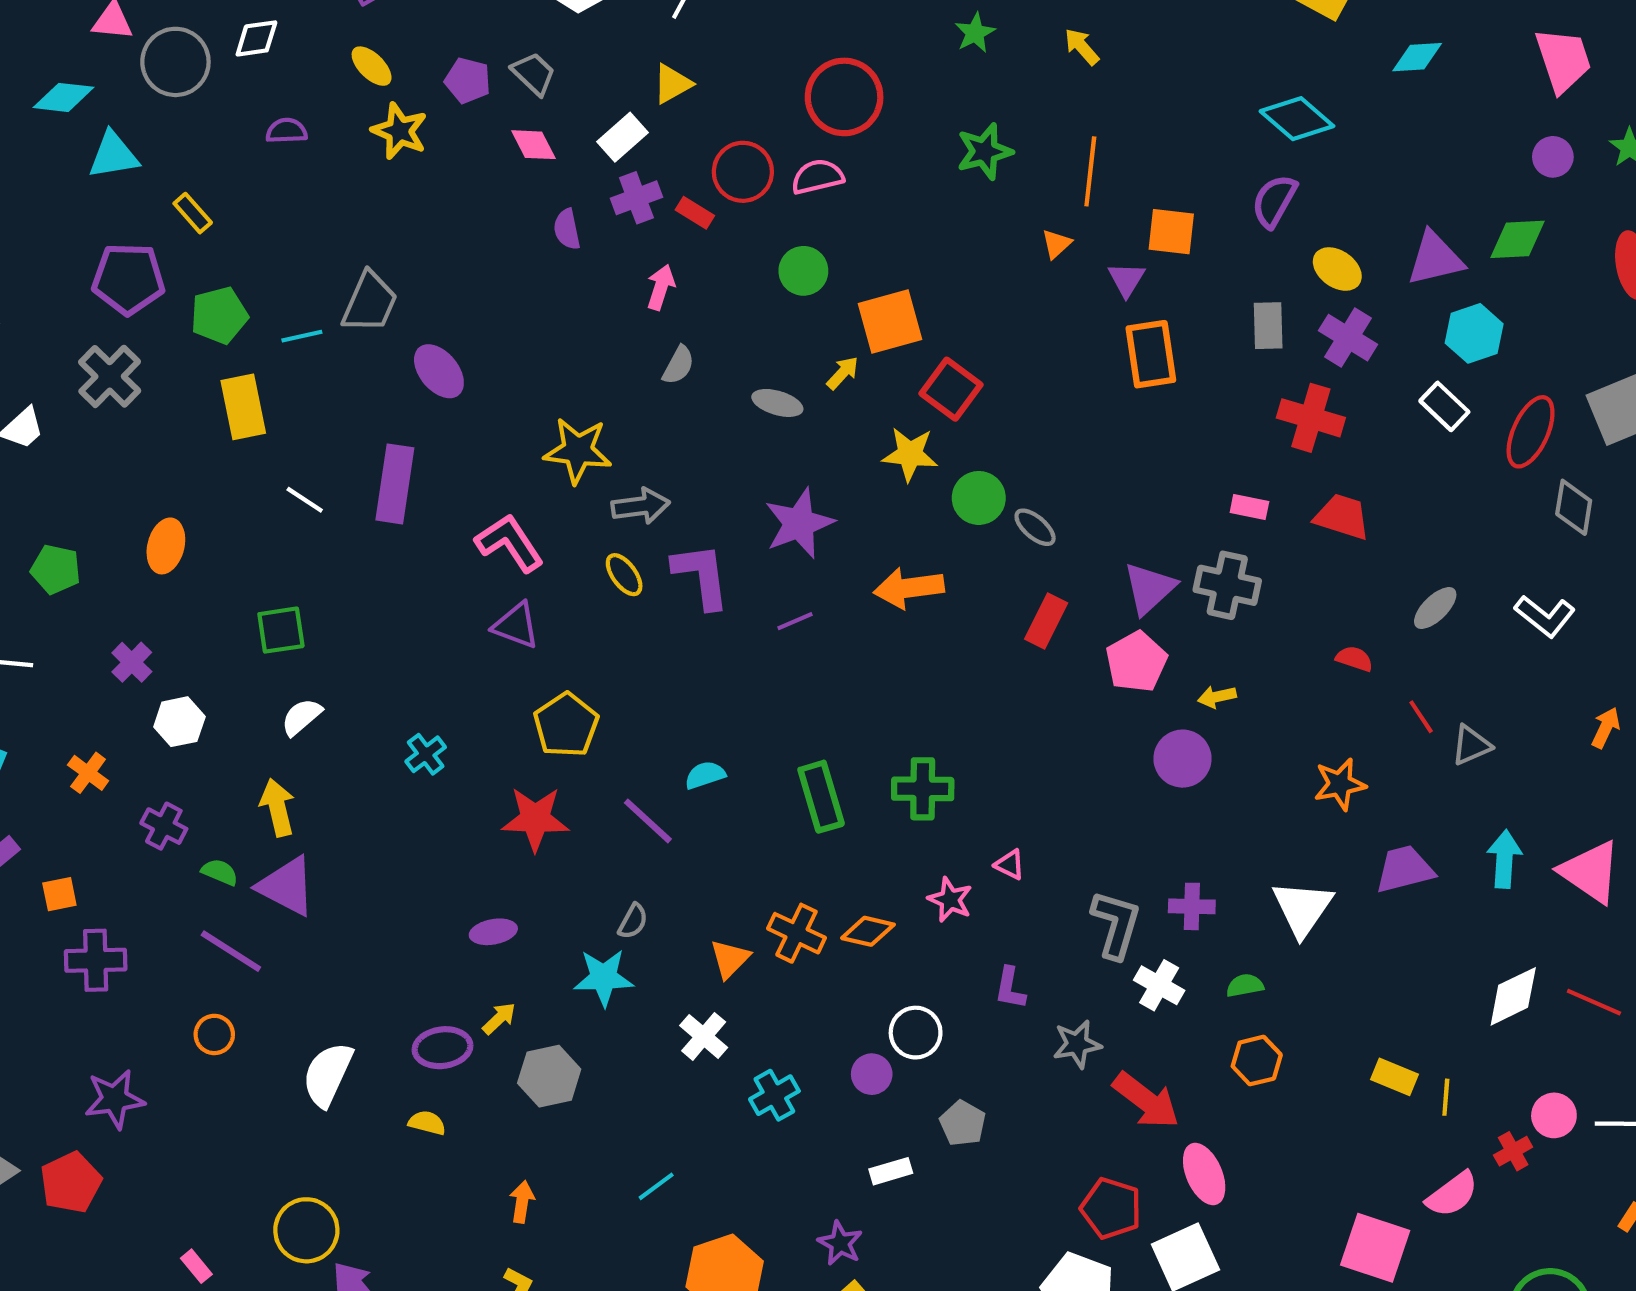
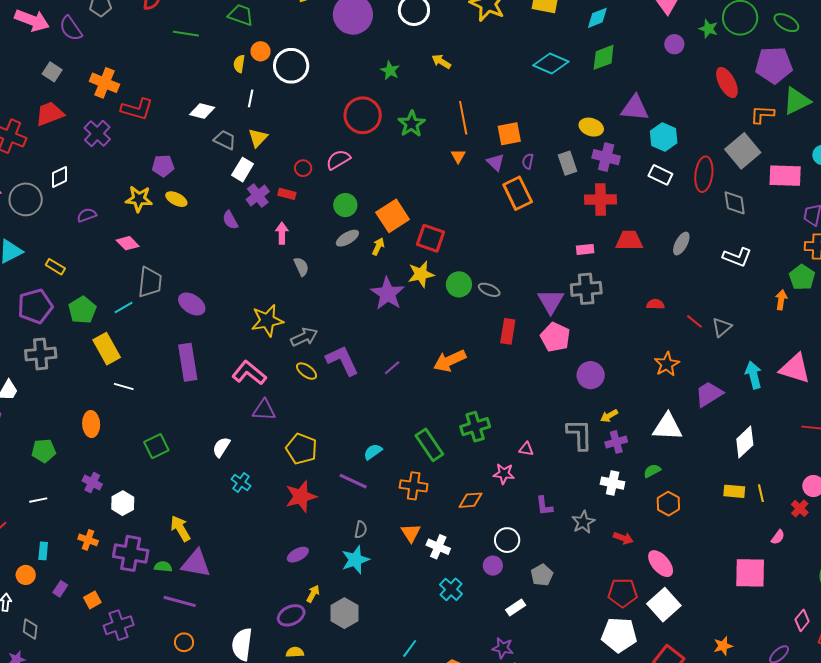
yellow ellipse: (372, 66) -> (176, 199), moved
gray trapezoid: (534, 74) -> (225, 140), moved
red circle: (844, 97) -> (363, 115), moved
pink diamond: (533, 145) -> (128, 243), moved
red circle: (743, 172) -> (303, 168), size x0.6
purple semicircle: (1274, 201) -> (528, 161), moved, size x0.6
green diamond: (1517, 239) -> (604, 57), moved
purple triangle: (1435, 259) -> (635, 108), turned 36
gray semicircle: (678, 365) -> (301, 267), turned -36
gray cross: (110, 376) -> (41, 354), turned -32
gray ellipse: (777, 403) -> (347, 238), moved, turned -30
white line: (305, 500) -> (124, 387), moved
purple star: (799, 523) -> (388, 294), moved
orange arrow: (909, 588) -> (450, 361), moved
gray ellipse: (1435, 608) -> (681, 244), moved
yellow arrow: (1217, 697) -> (609, 416), moved
white semicircle: (301, 717) -> (221, 447), moved
purple cross: (164, 826) -> (131, 553), size x1.6
white triangle: (1302, 908) -> (668, 427), turned -44
gray L-shape: (1116, 924) -> (580, 435), moved
orange cross: (797, 933) -> (414, 486), moved
white diamond: (1513, 996) -> (745, 442), moved
white cross: (704, 1036) -> (438, 547), moved
red arrow: (1146, 1100) -> (623, 538), size x0.6
gray pentagon: (963, 1123) -> (542, 575), turned 30
pink semicircle: (1452, 1194) -> (778, 537), size x0.6

